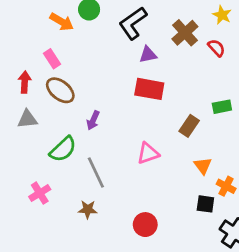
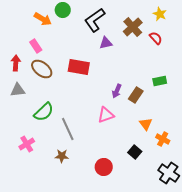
red rectangle: (149, 89) -> (79, 67), moved
purple arrow: (93, 120) -> (117, 91), moved
black square: (205, 204) -> (135, 152), moved, turned 32

